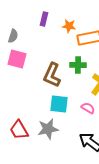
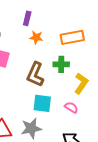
orange star: (69, 26) -> (36, 37), moved

